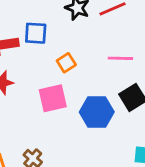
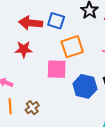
orange square: (66, 63) -> (72, 47), size x1.6

